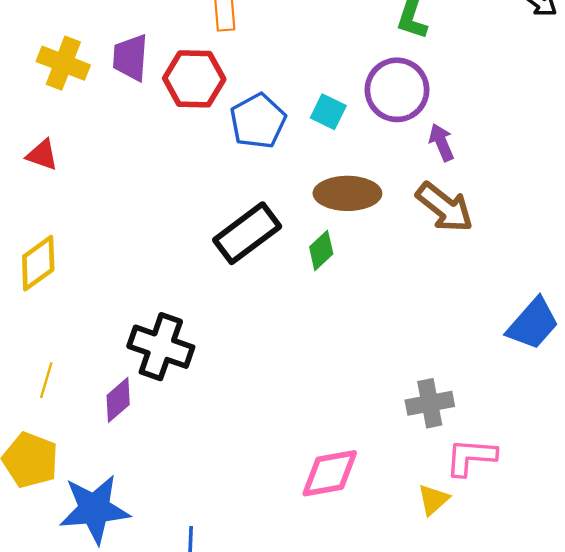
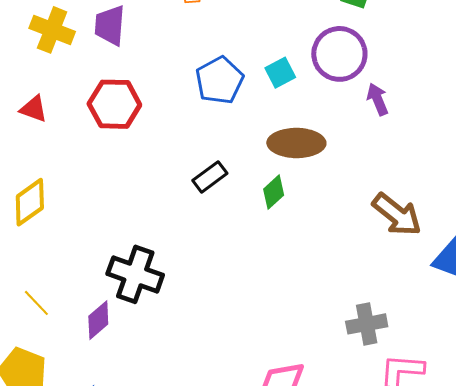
red hexagon: (194, 79) -> (114, 104), moved
cyan square: (328, 112) -> (280, 73), turned 36
brown arrow: (445, 207) -> (397, 215), moved
black rectangle: (247, 233) -> (210, 177), size x0.6
yellow line: (46, 380) -> (36, 303), turned -60

